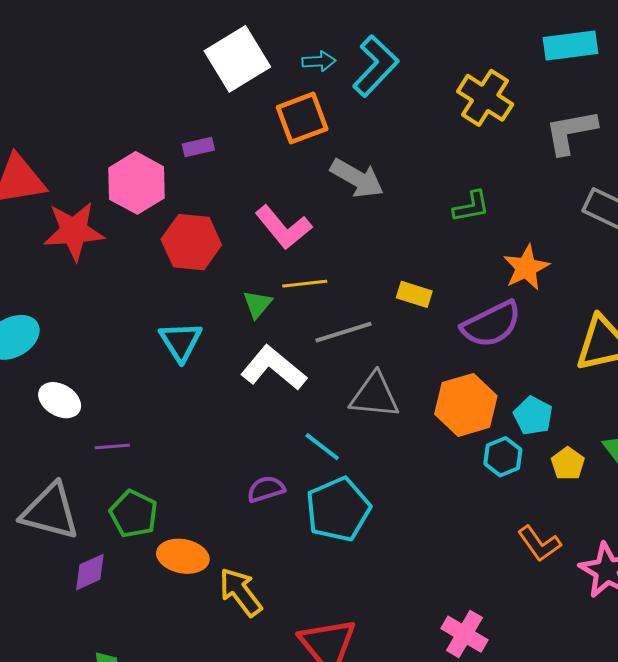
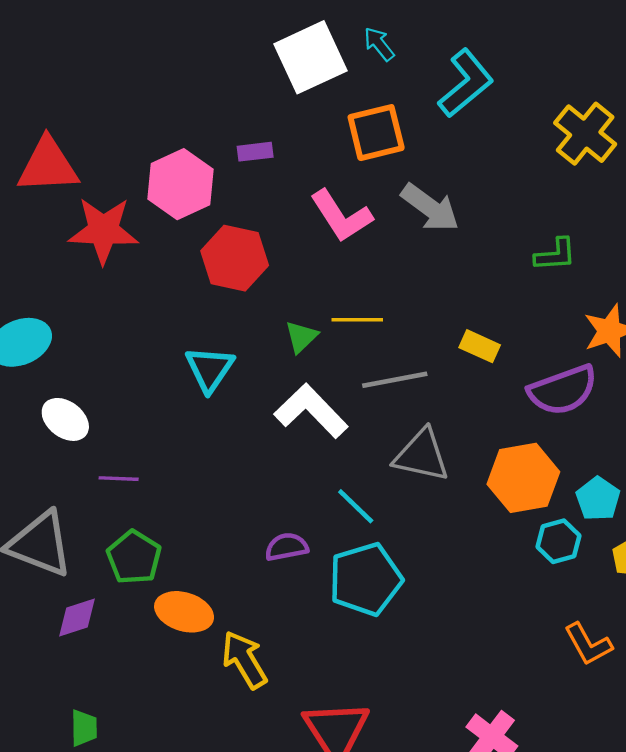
cyan arrow: (319, 61) -> (379, 44), moved, turned -132
pink L-shape: (283, 227) -> (341, 216), moved

